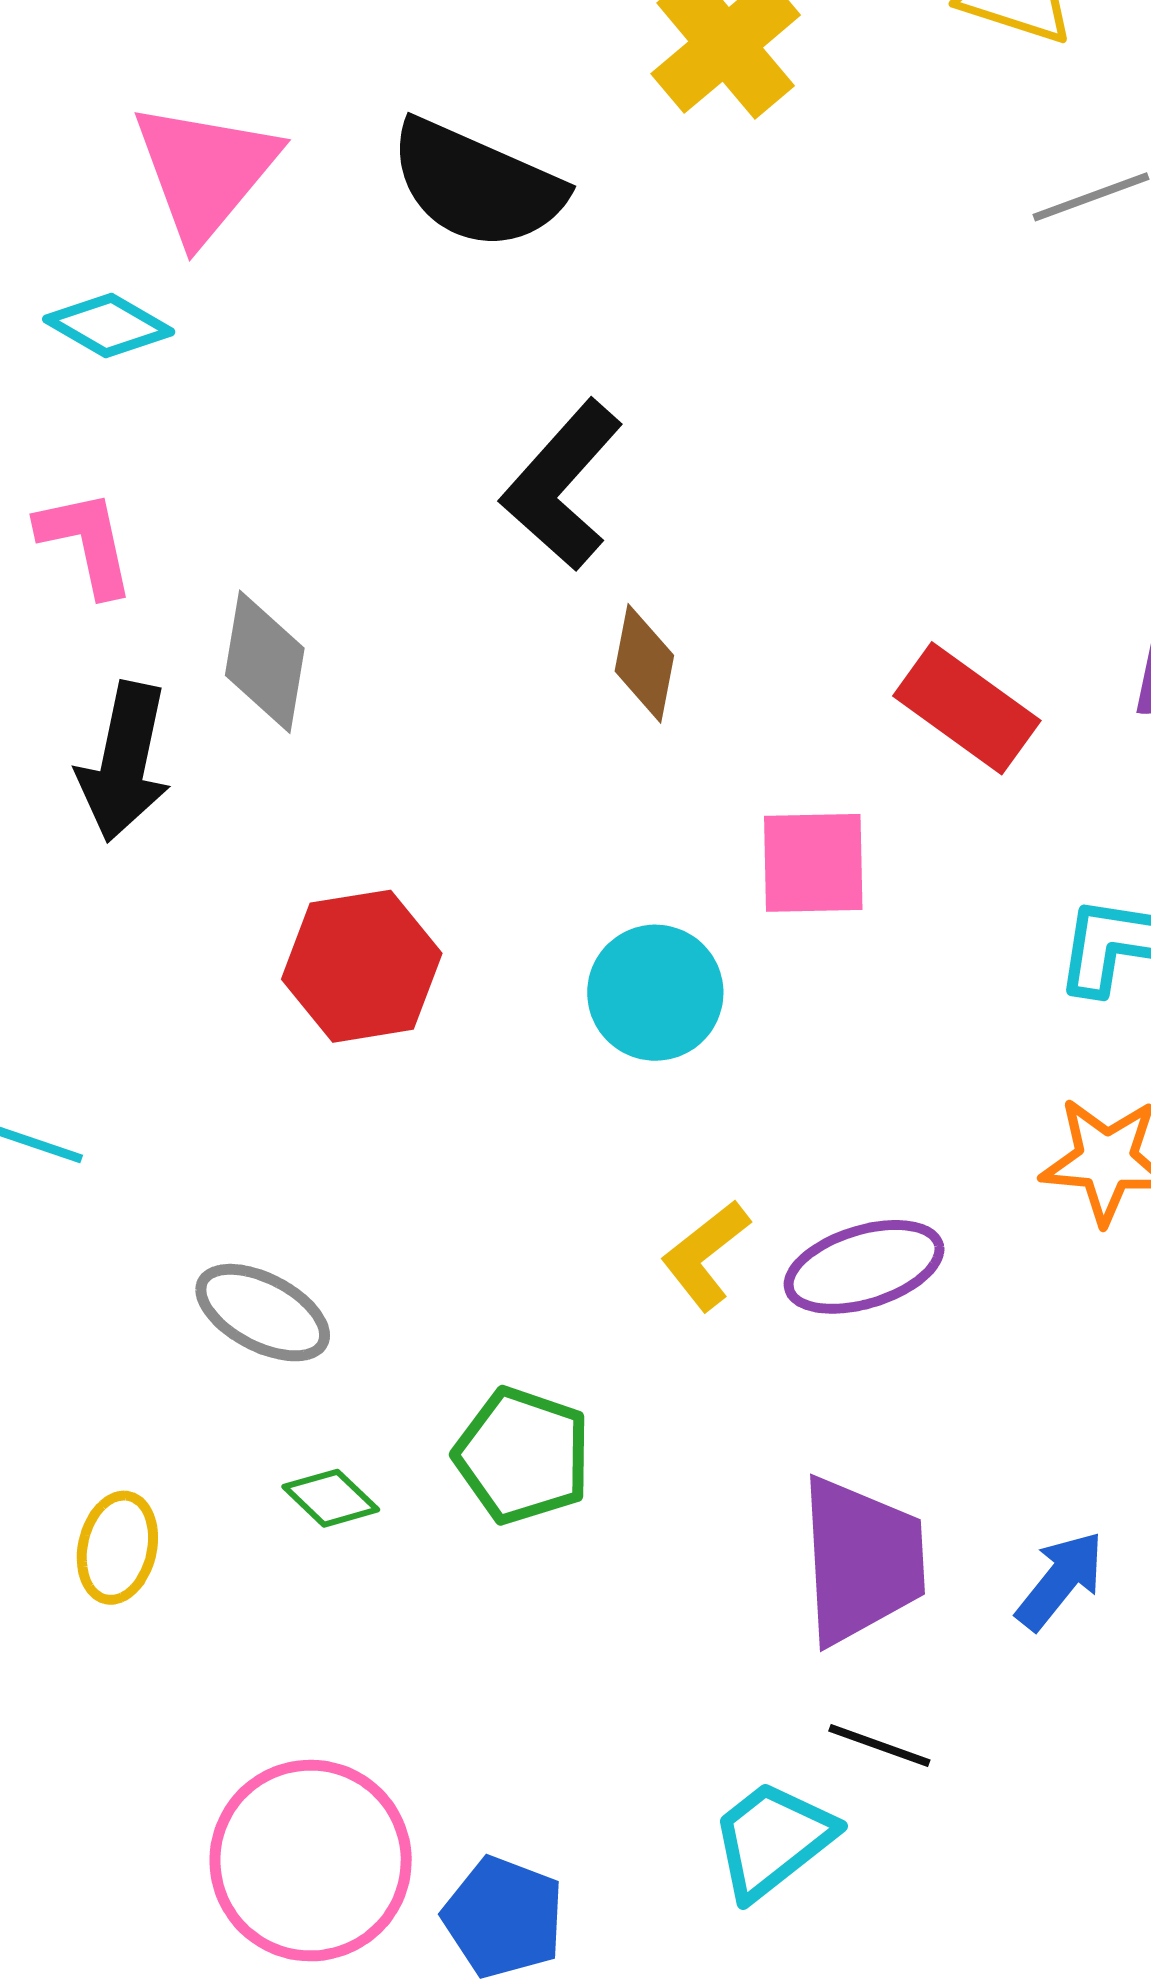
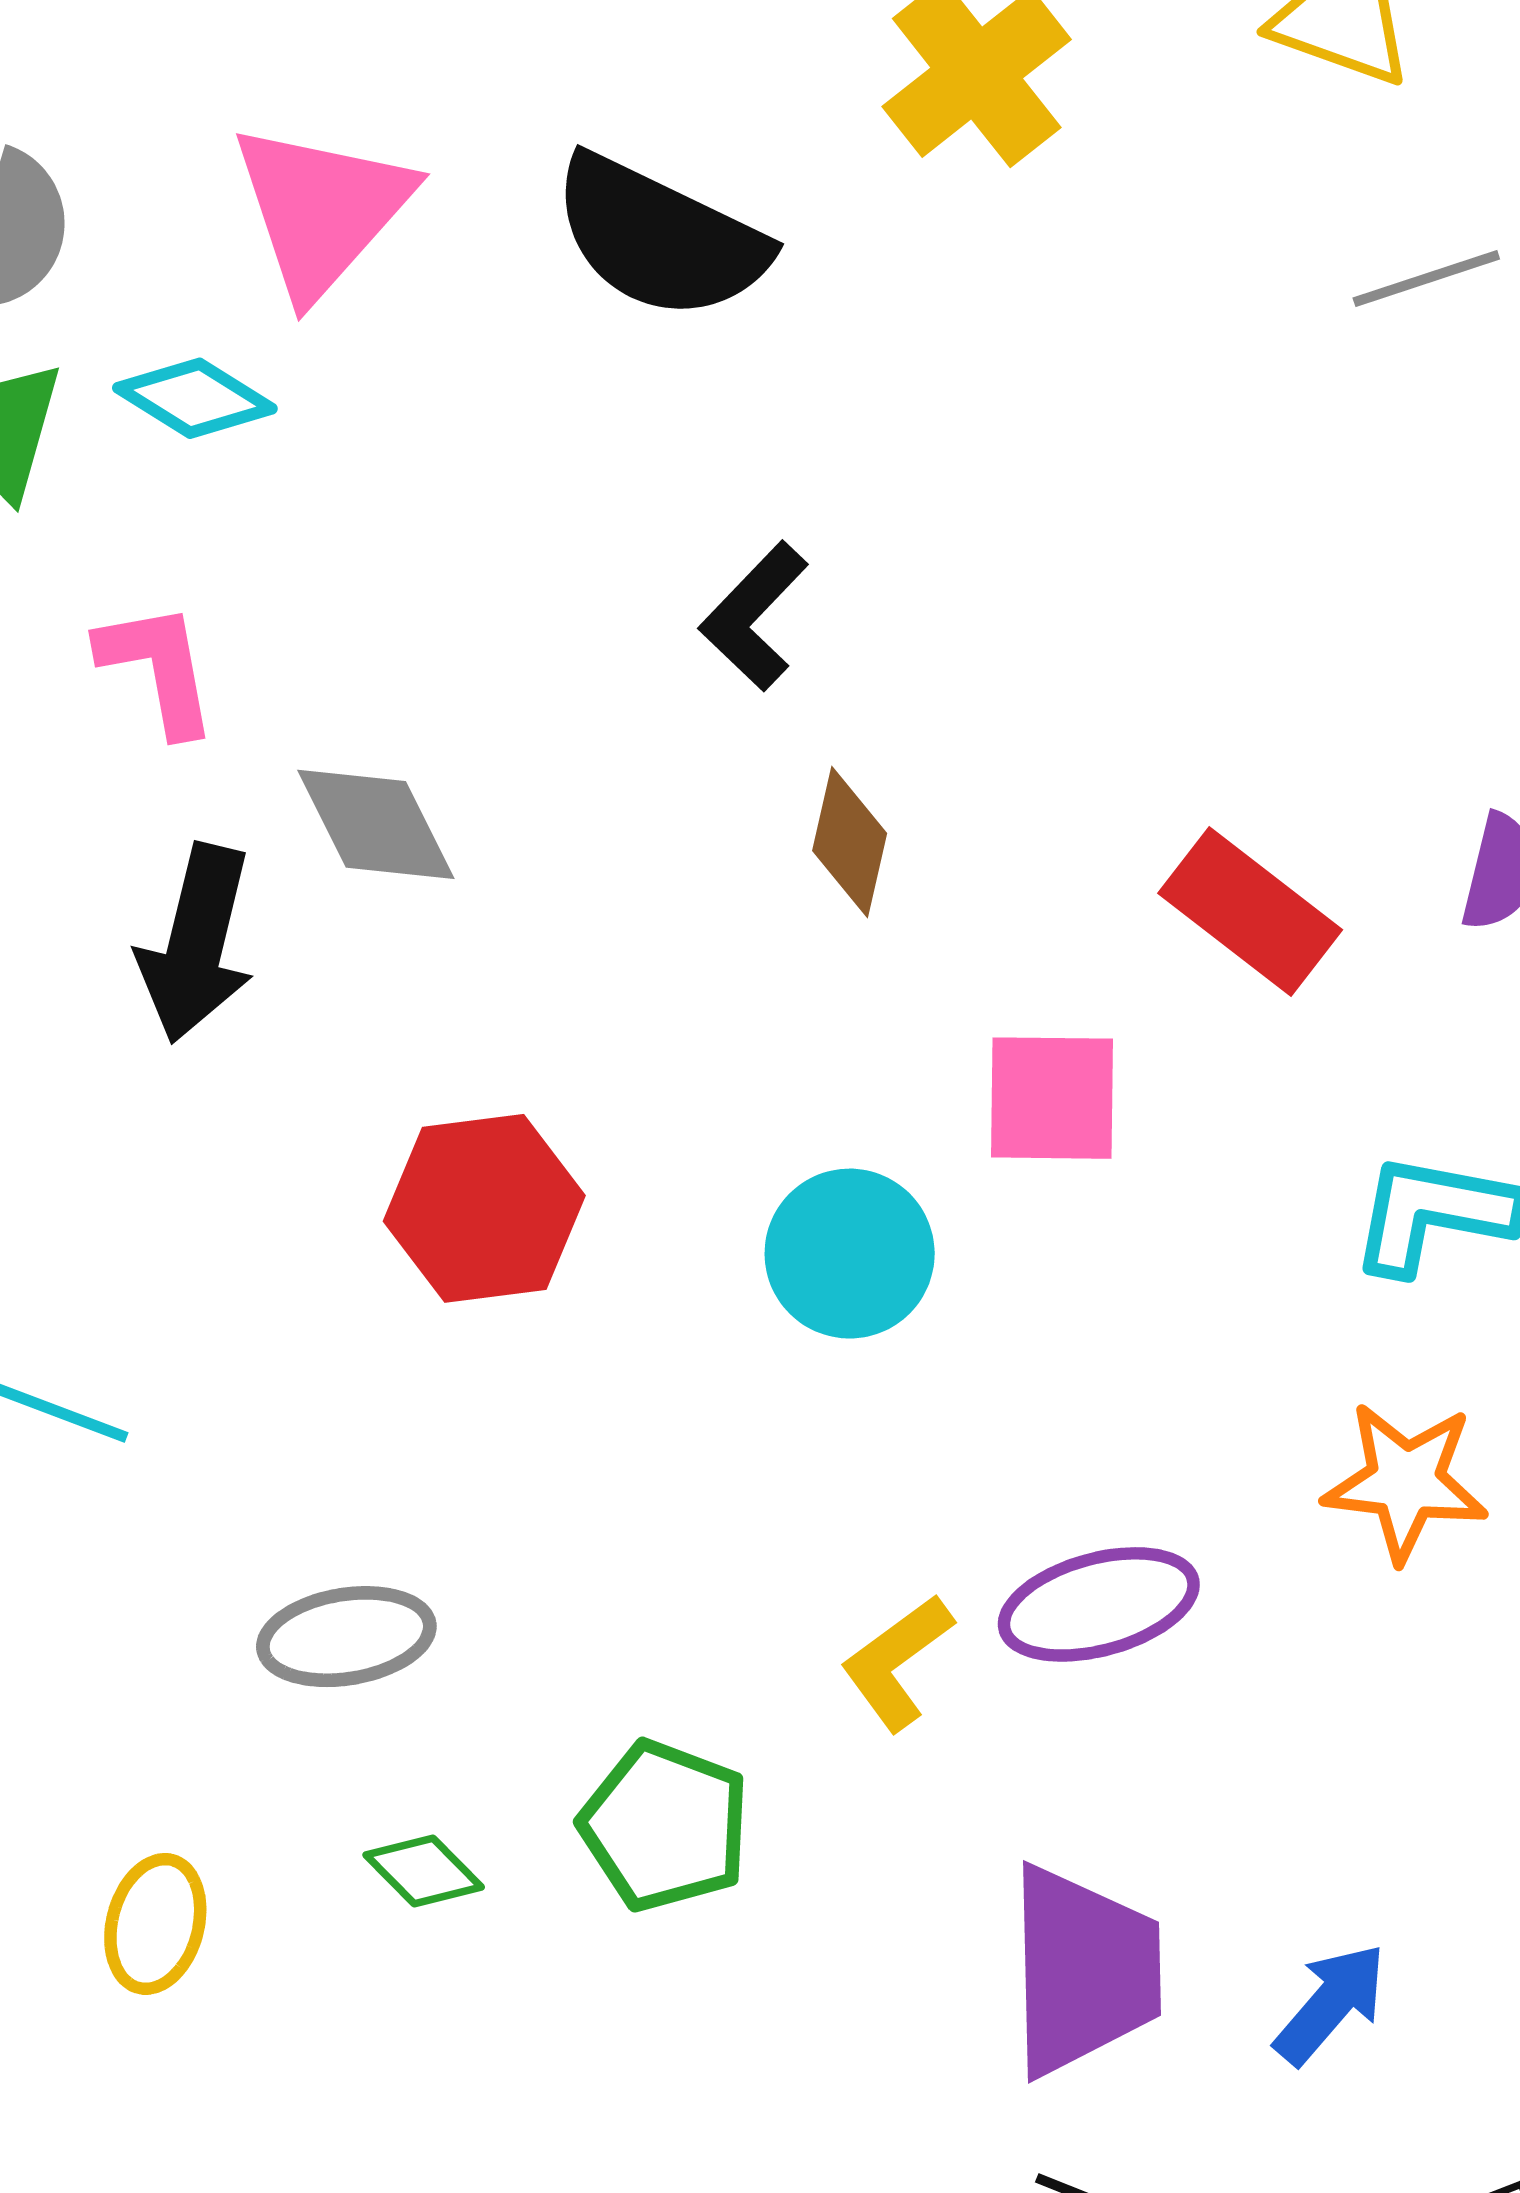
black L-shape: (562, 485) -> (754, 616), size x0.7
gray diamond: (265, 662) -> (376, 824), turned -38
yellow L-shape: (705, 1255) -> (897, 1662), moved
gray ellipse: (263, 1313) -> (346, 1637), turned -39

